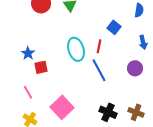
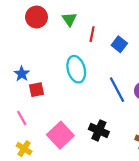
red line: (99, 46) -> (92, 34), moved
blue line: (99, 70) -> (117, 90), moved
black cross: (108, 112) -> (99, 130), moved

